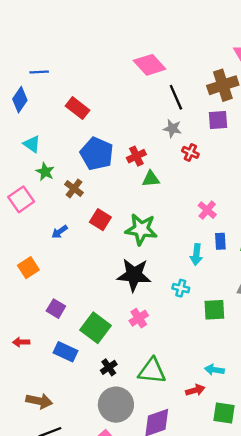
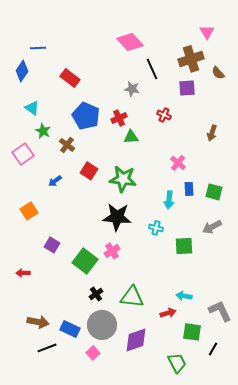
gray star: (172, 128) -> (132, 89), moved
pink cross: (139, 318) -> (112, 251), moved
blue rectangle: (66, 352) -> (70, 329), moved

